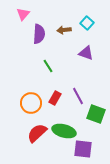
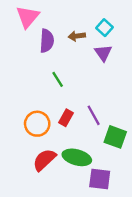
pink triangle: (23, 14) -> (28, 17), size x1.5
purple triangle: (86, 53) -> (103, 53), moved, turned 35

